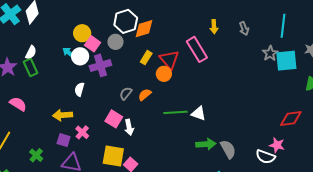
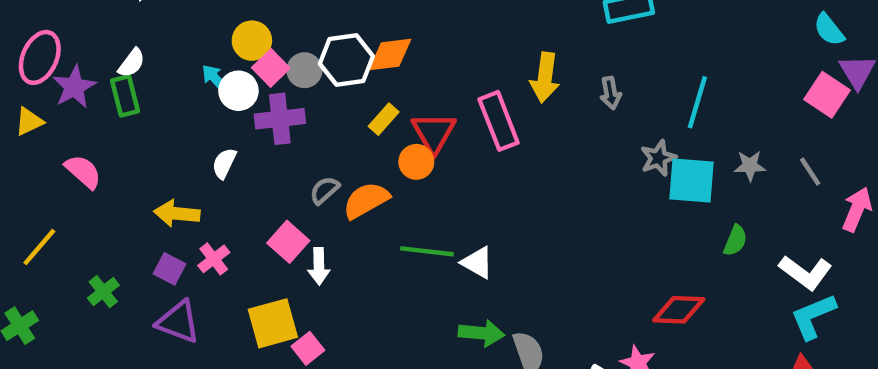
white hexagon: (126, 21) -> (346, 60), moved
yellow arrow: (214, 27) -> (545, 77), size x1.5
gray circle: (116, 42) -> (304, 70), moved
orange semicircle: (145, 95) -> (366, 200), size x1.5
yellow square: (113, 156) -> (273, 323), turned -35

